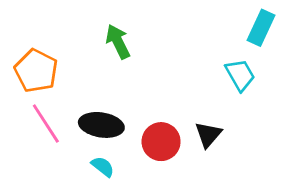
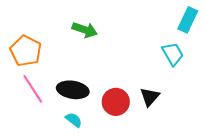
green arrow: (118, 42) -> (85, 30), turned 135

